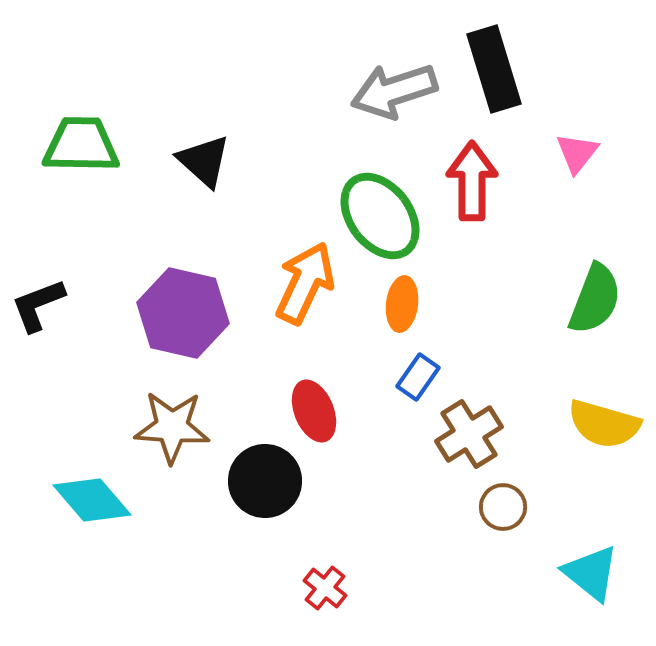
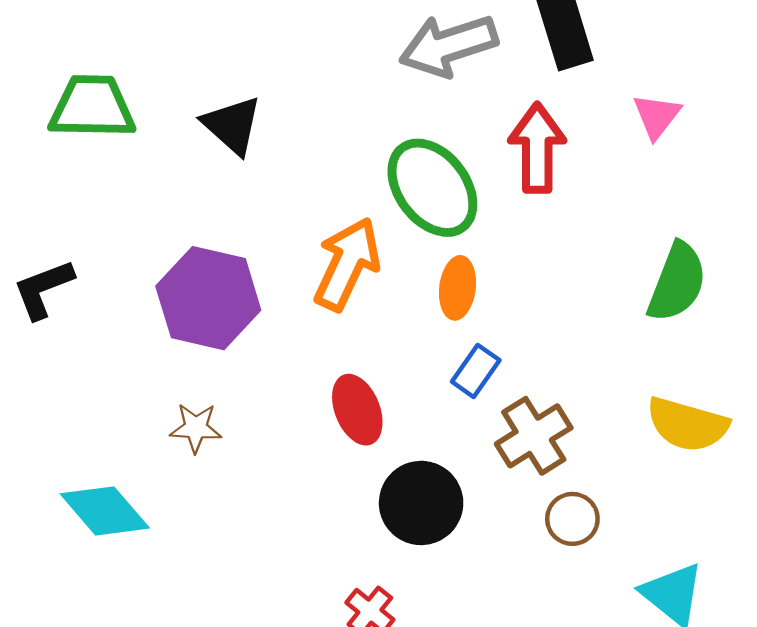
brown star: (172, 427) -> (196, 428), size x0.6
black circle: (265, 481) -> (421, 503), moved

